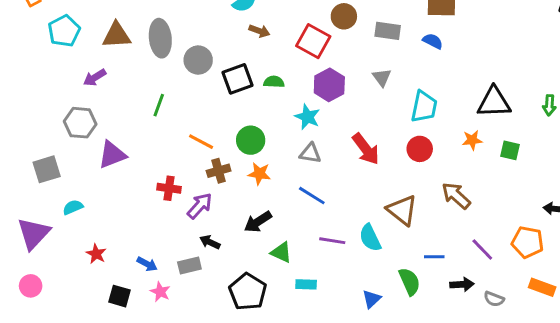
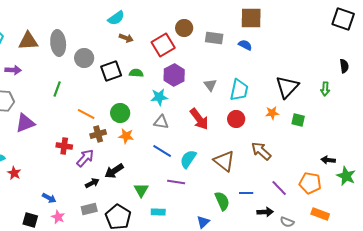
red square: (313, 41) -> (163, 45), turned 30
purple arrow: (95, 78) -> (13, 70), turned -147
gray triangle: (382, 78) -> (210, 85), moved
black triangle: (494, 102) -> (287, 87), turned -45
cyan star: (307, 117) -> (159, 97), turned -30
black arrow: (258, 222) -> (114, 171), moved
cyan semicircle: (370, 238) -> (188, 159), moved, turned 60
black arrow: (210, 242) -> (92, 183), turned 128
green triangle: (281, 252) -> (141, 190), turned 35
red star: (96, 254) -> (14, 173), moved
gray rectangle: (189, 265) -> (89, 209), moved
green semicircle: (409, 282) -> (222, 201), moved

